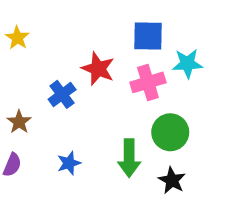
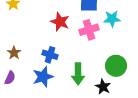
blue cross: (62, 94) -> (50, 55), moved, turned -35
green circle: (170, 132) -> (116, 66), moved
blue star: (69, 163) -> (43, 77), size x1.5

